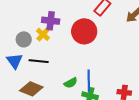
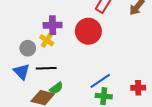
blue line: (89, 81) -> (100, 81), turned 65
green semicircle: (71, 83) -> (56, 88), moved

